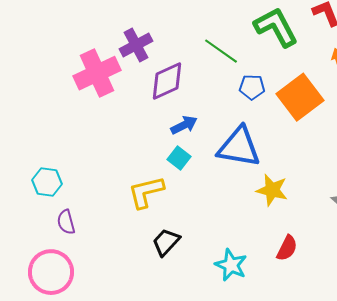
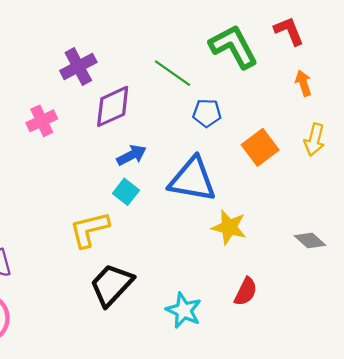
pink cross: (97, 73) -> (42, 121), moved, size x0.6
orange square: (300, 97) -> (260, 147), moved, size x0.7
black trapezoid: (166, 242) -> (112, 285), size x1.4

